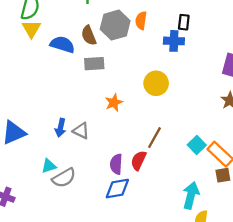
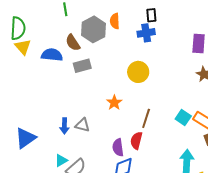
orange star: (114, 103) -> (114, 103), moved

